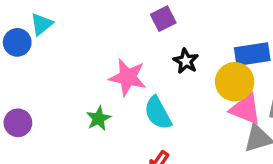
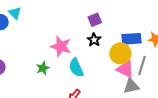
purple square: (163, 19) -> (95, 20), moved
cyan triangle: (41, 24) -> (15, 13), turned -40

